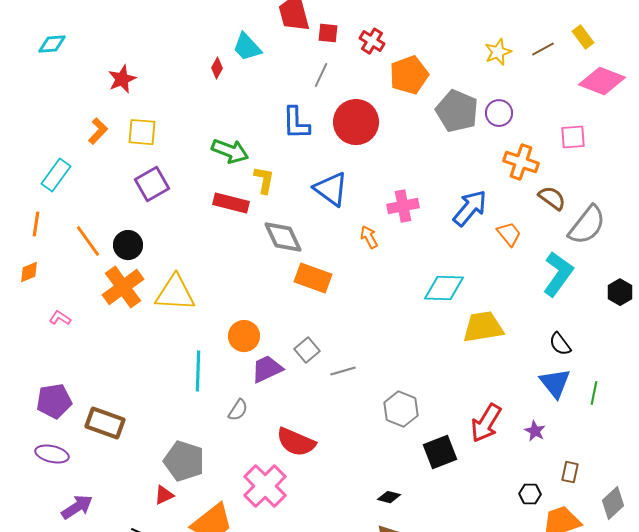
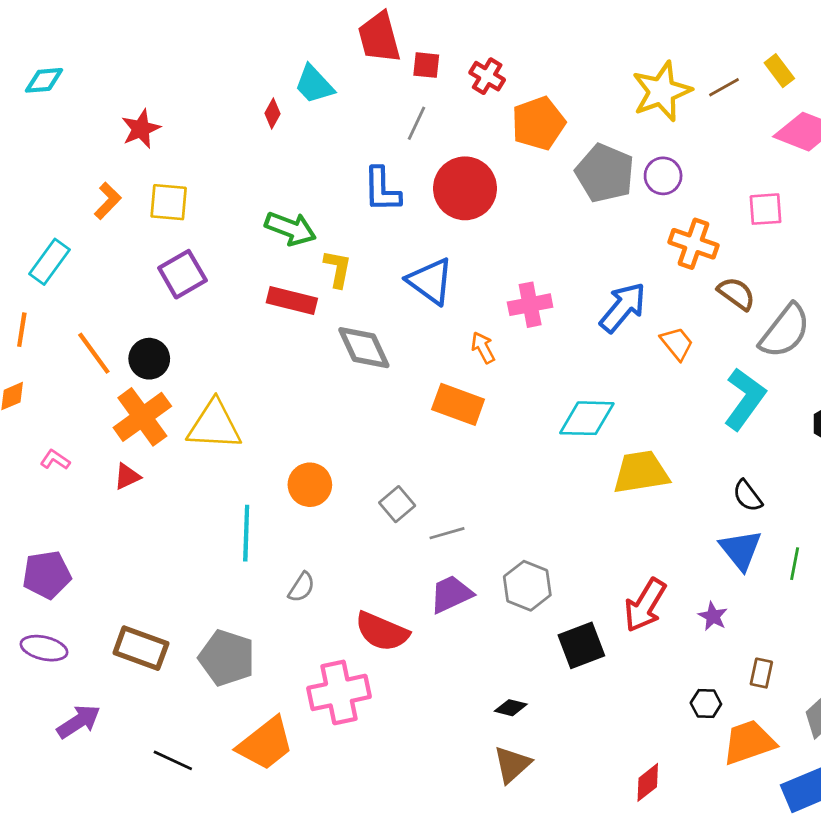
yellow star: (498, 52) -> (662, 91), size x1.6
orange rectangle: (313, 278) -> (458, 404), moved
purple trapezoid: (267, 369) -> (451, 594), moved
brown rectangle: (105, 423) -> (141, 648), moved
pink cross: (265, 486) -> (339, 692), turned 33
red triangle: (164, 495) -> (127, 476), moved

